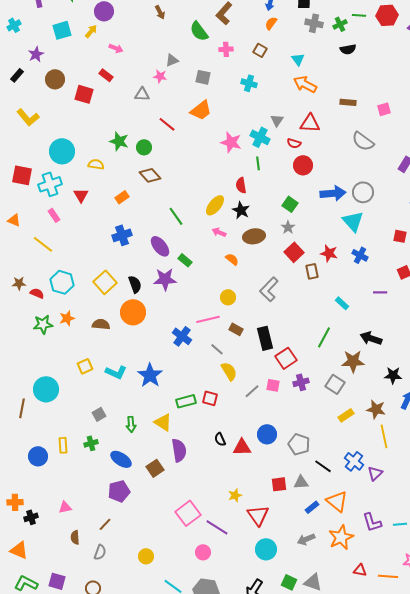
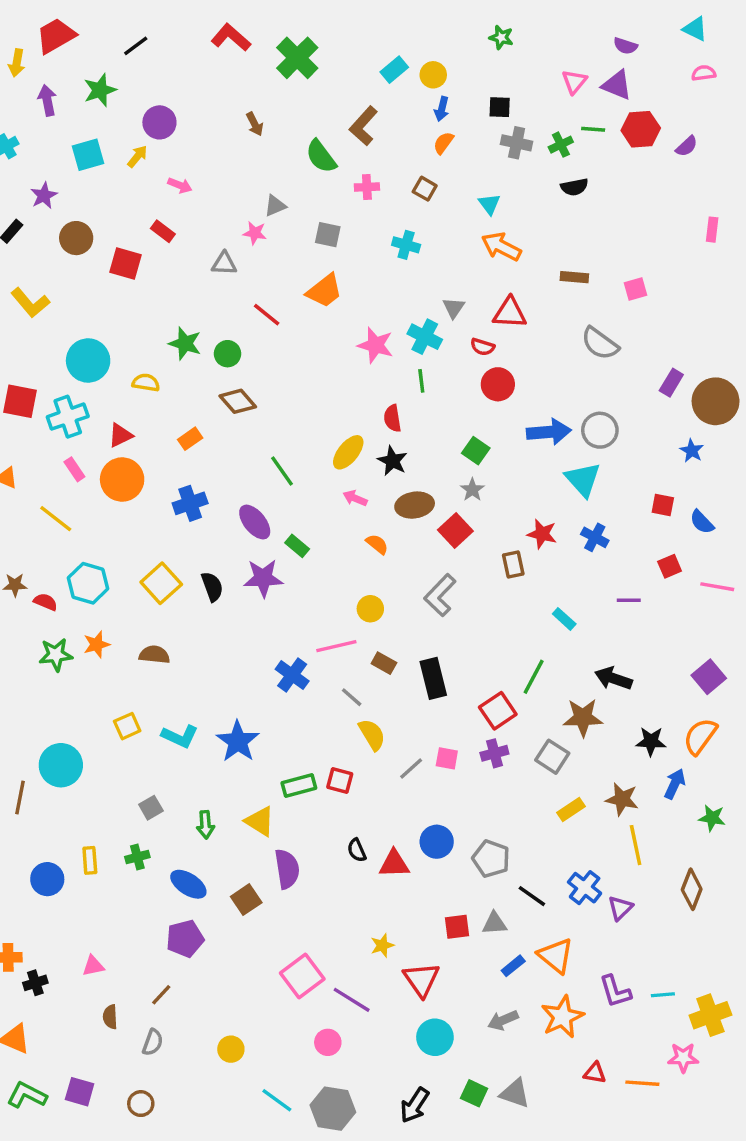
red triangle: (81, 195) -> (120, 435), turned 35
red square: (294, 252) -> (455, 531), moved
orange circle: (133, 312) -> (122, 480), moved
red square: (286, 358) -> (498, 711), moved

